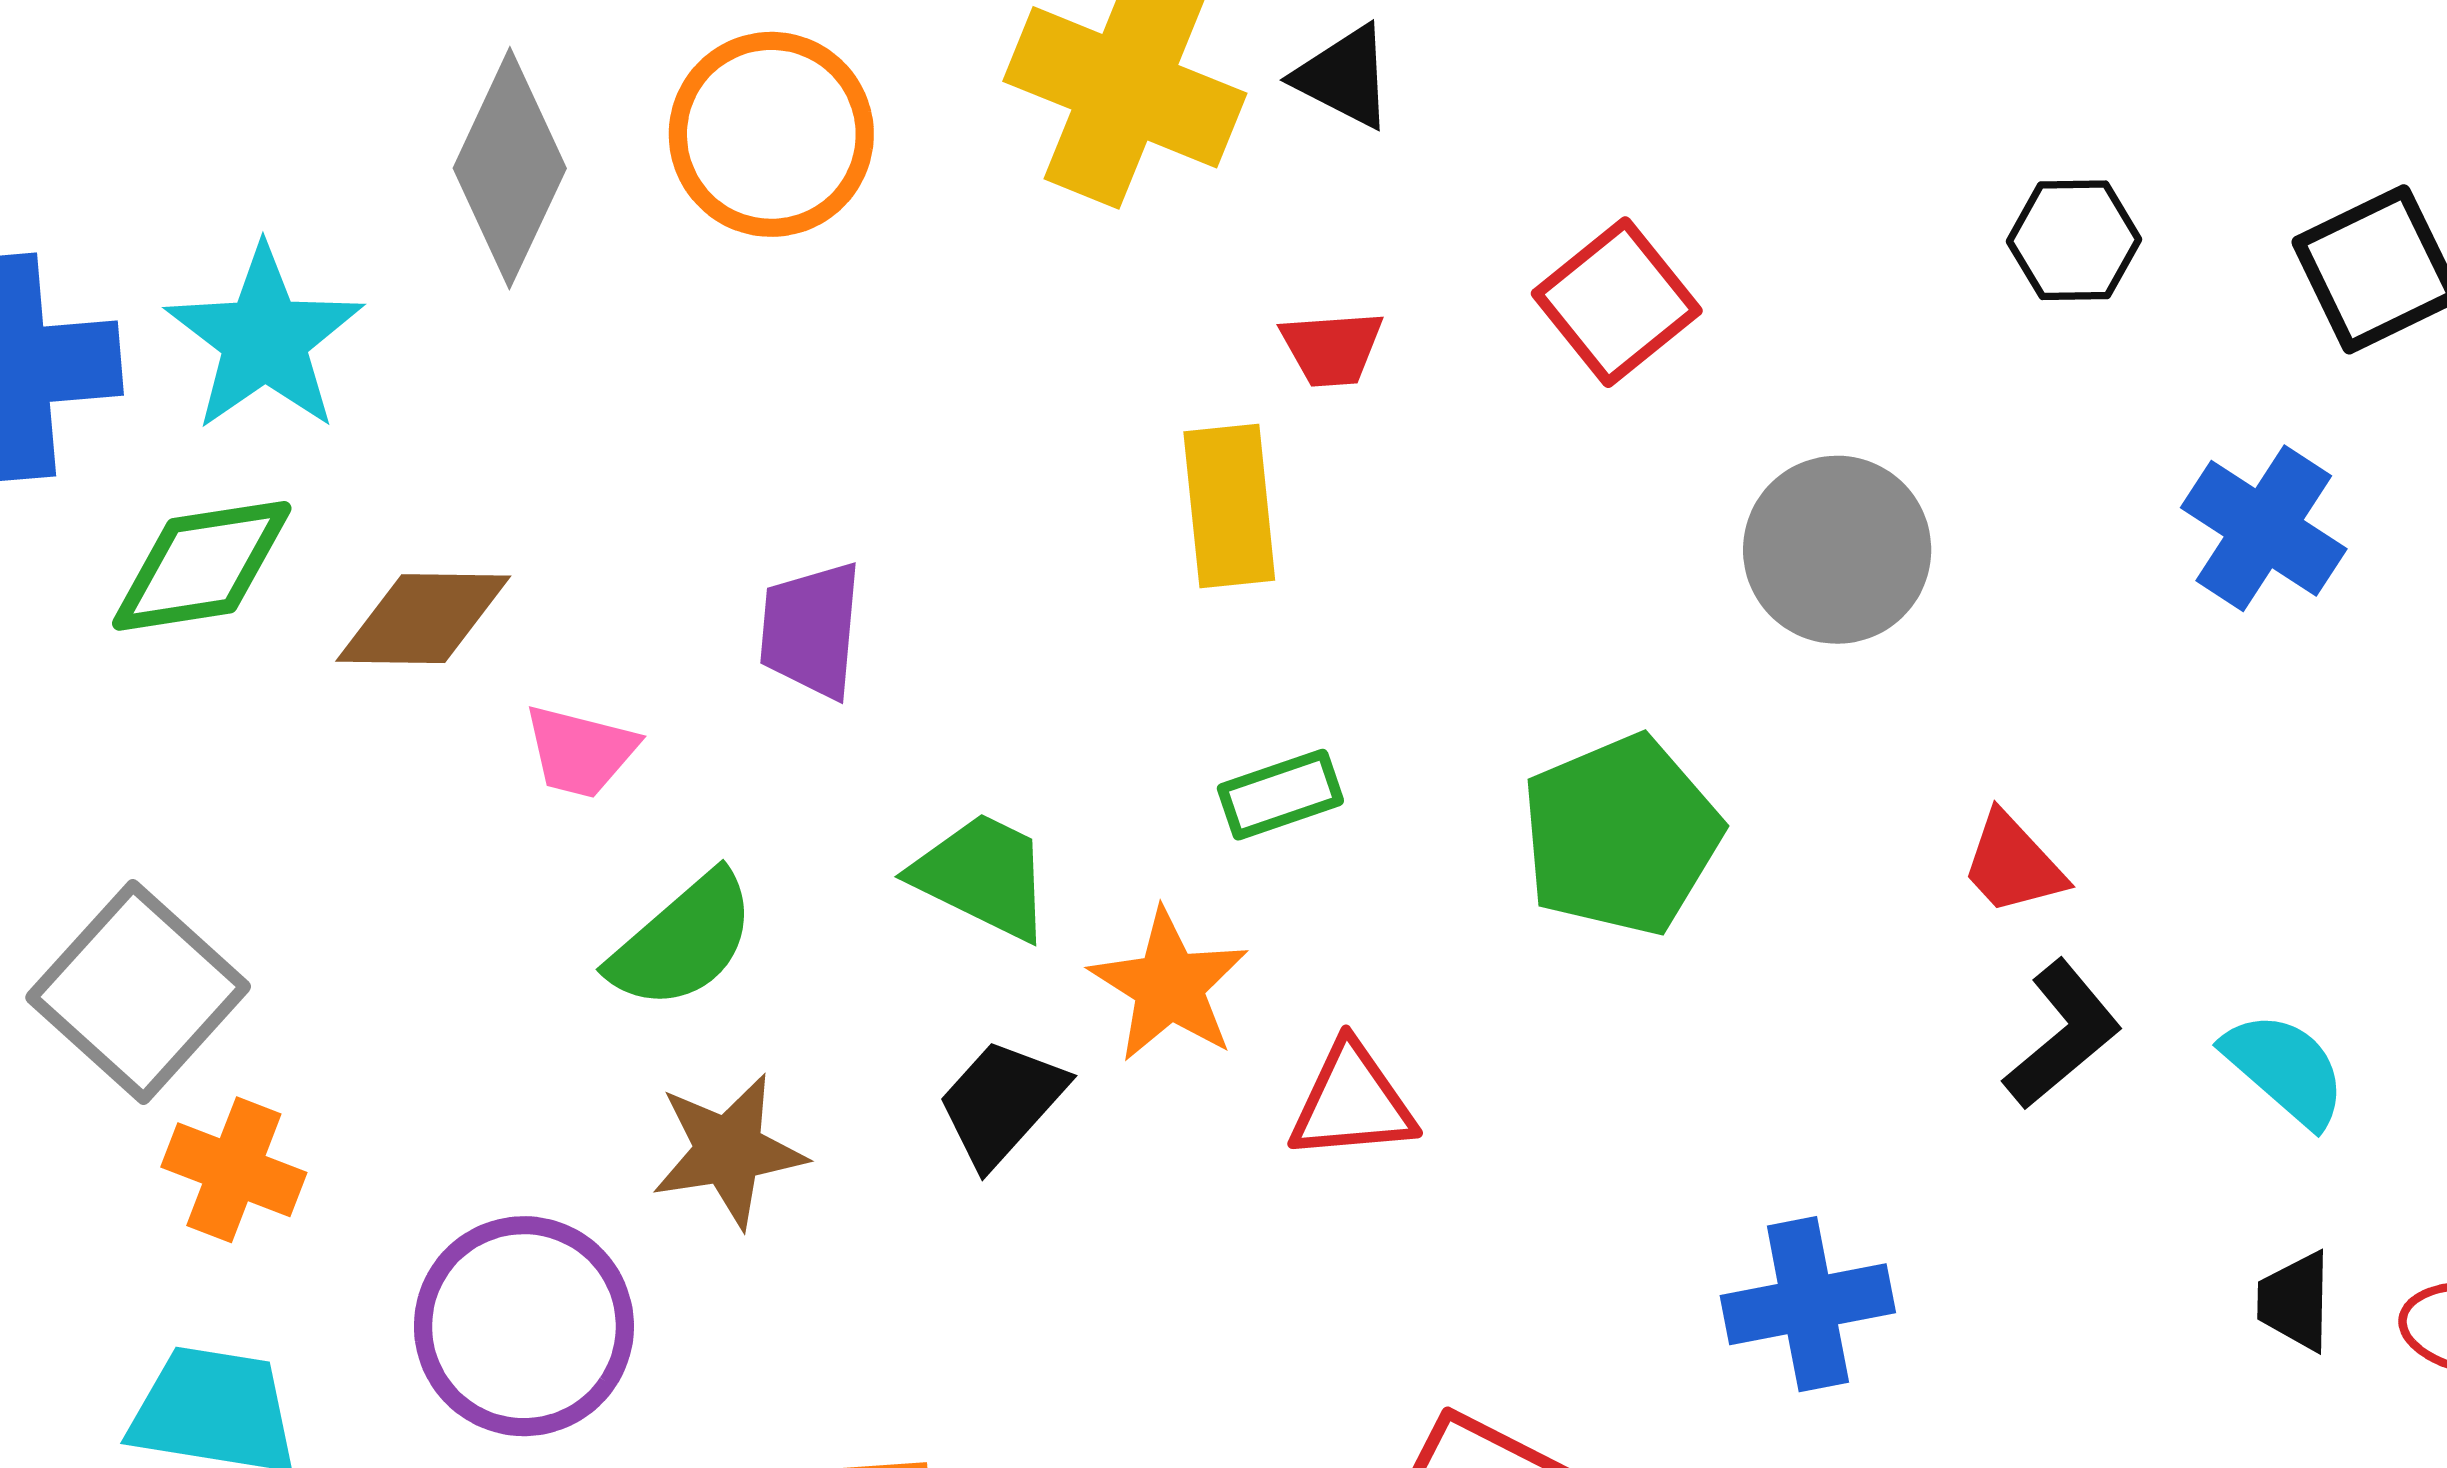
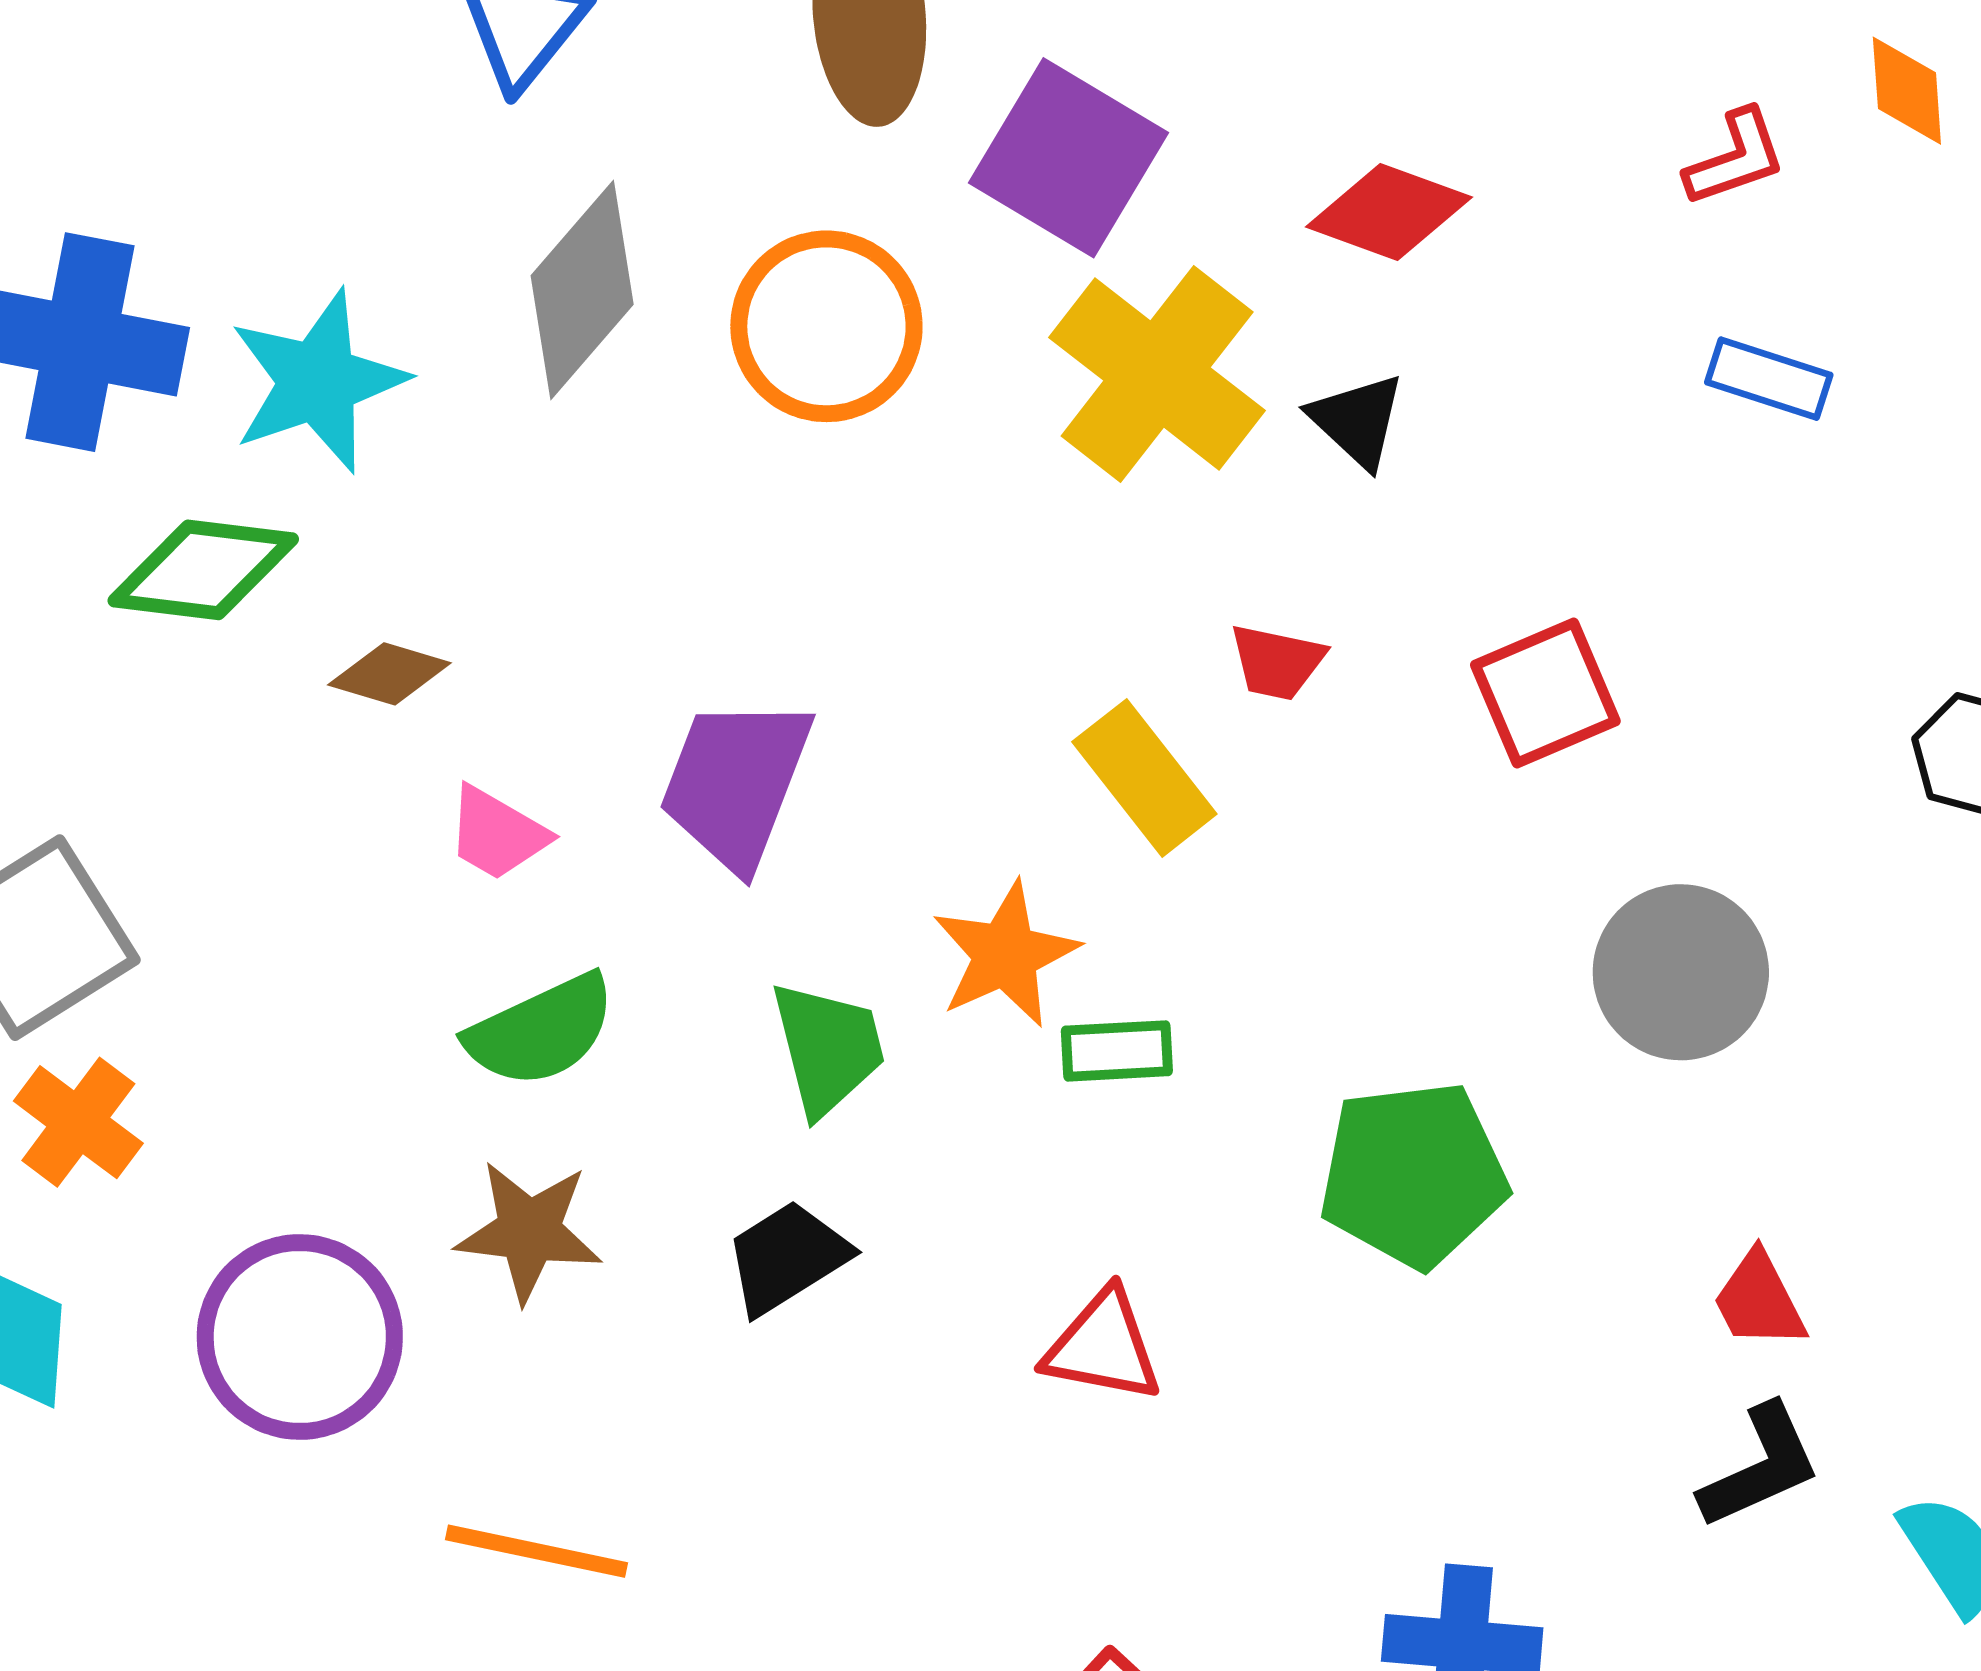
yellow rectangle: (1229, 506) -> (1144, 778), turned -48
brown diamond: (423, 619) -> (389, 674), size x0.7
purple trapezoid: (811, 630) -> (736, 783), size x1.4
green trapezoid: (983, 876) -> (828, 1048), turned 34
orange star: (1169, 986) -> (1005, 955), moved

